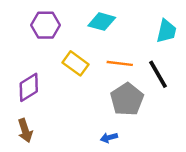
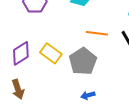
yellow rectangle: (75, 63) -> (51, 53), moved
gray pentagon: (127, 99) -> (83, 61), moved

